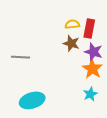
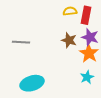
brown star: (71, 43) -> (69, 40), moved

